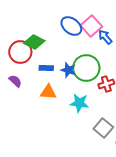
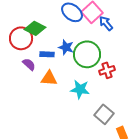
blue star: (68, 70) -> (66, 47), moved
purple semicircle: (15, 81) -> (29, 64), moved

